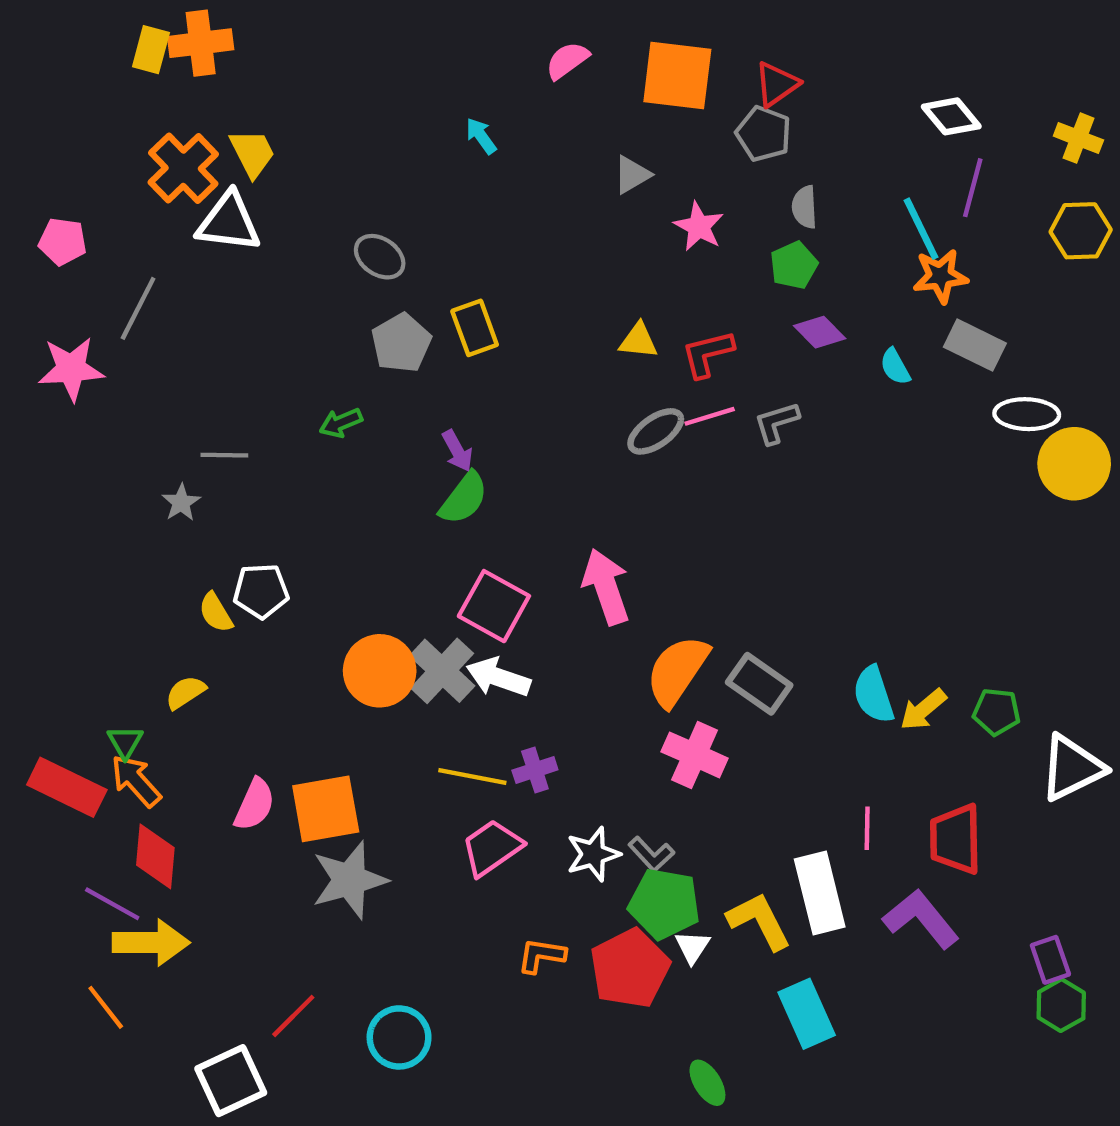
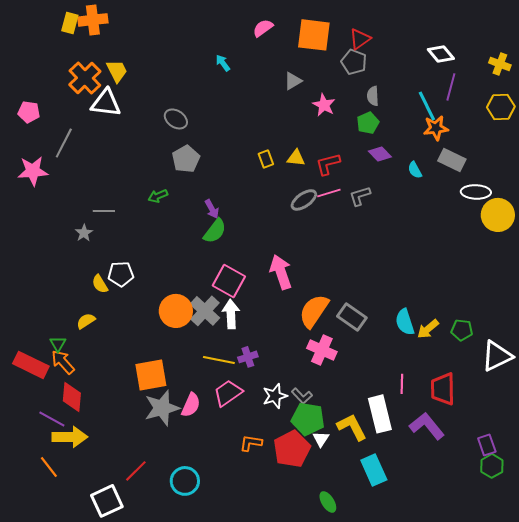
yellow rectangle: (475, 328) -> (266, 159), moved, size x0.7
white arrow: (498, 677) -> (231, 314), turned 68
pink semicircle: (255, 805) -> (191, 405), moved

